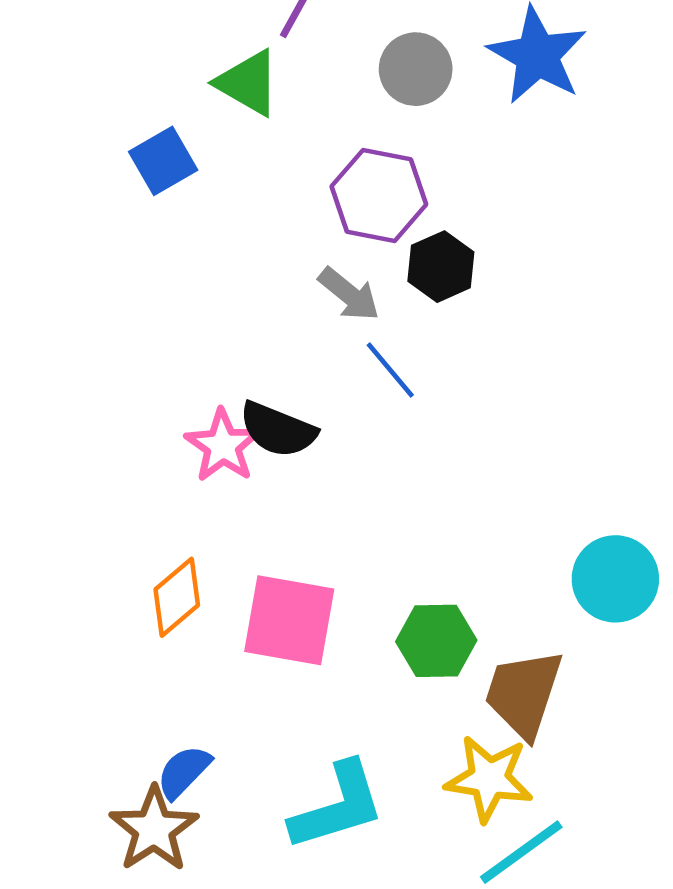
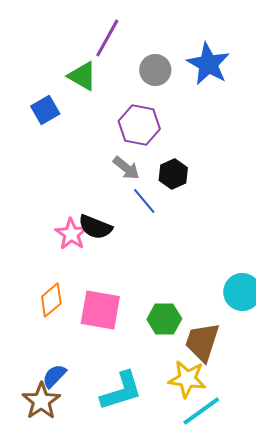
black hexagon: (441, 267) -> (173, 174), moved

